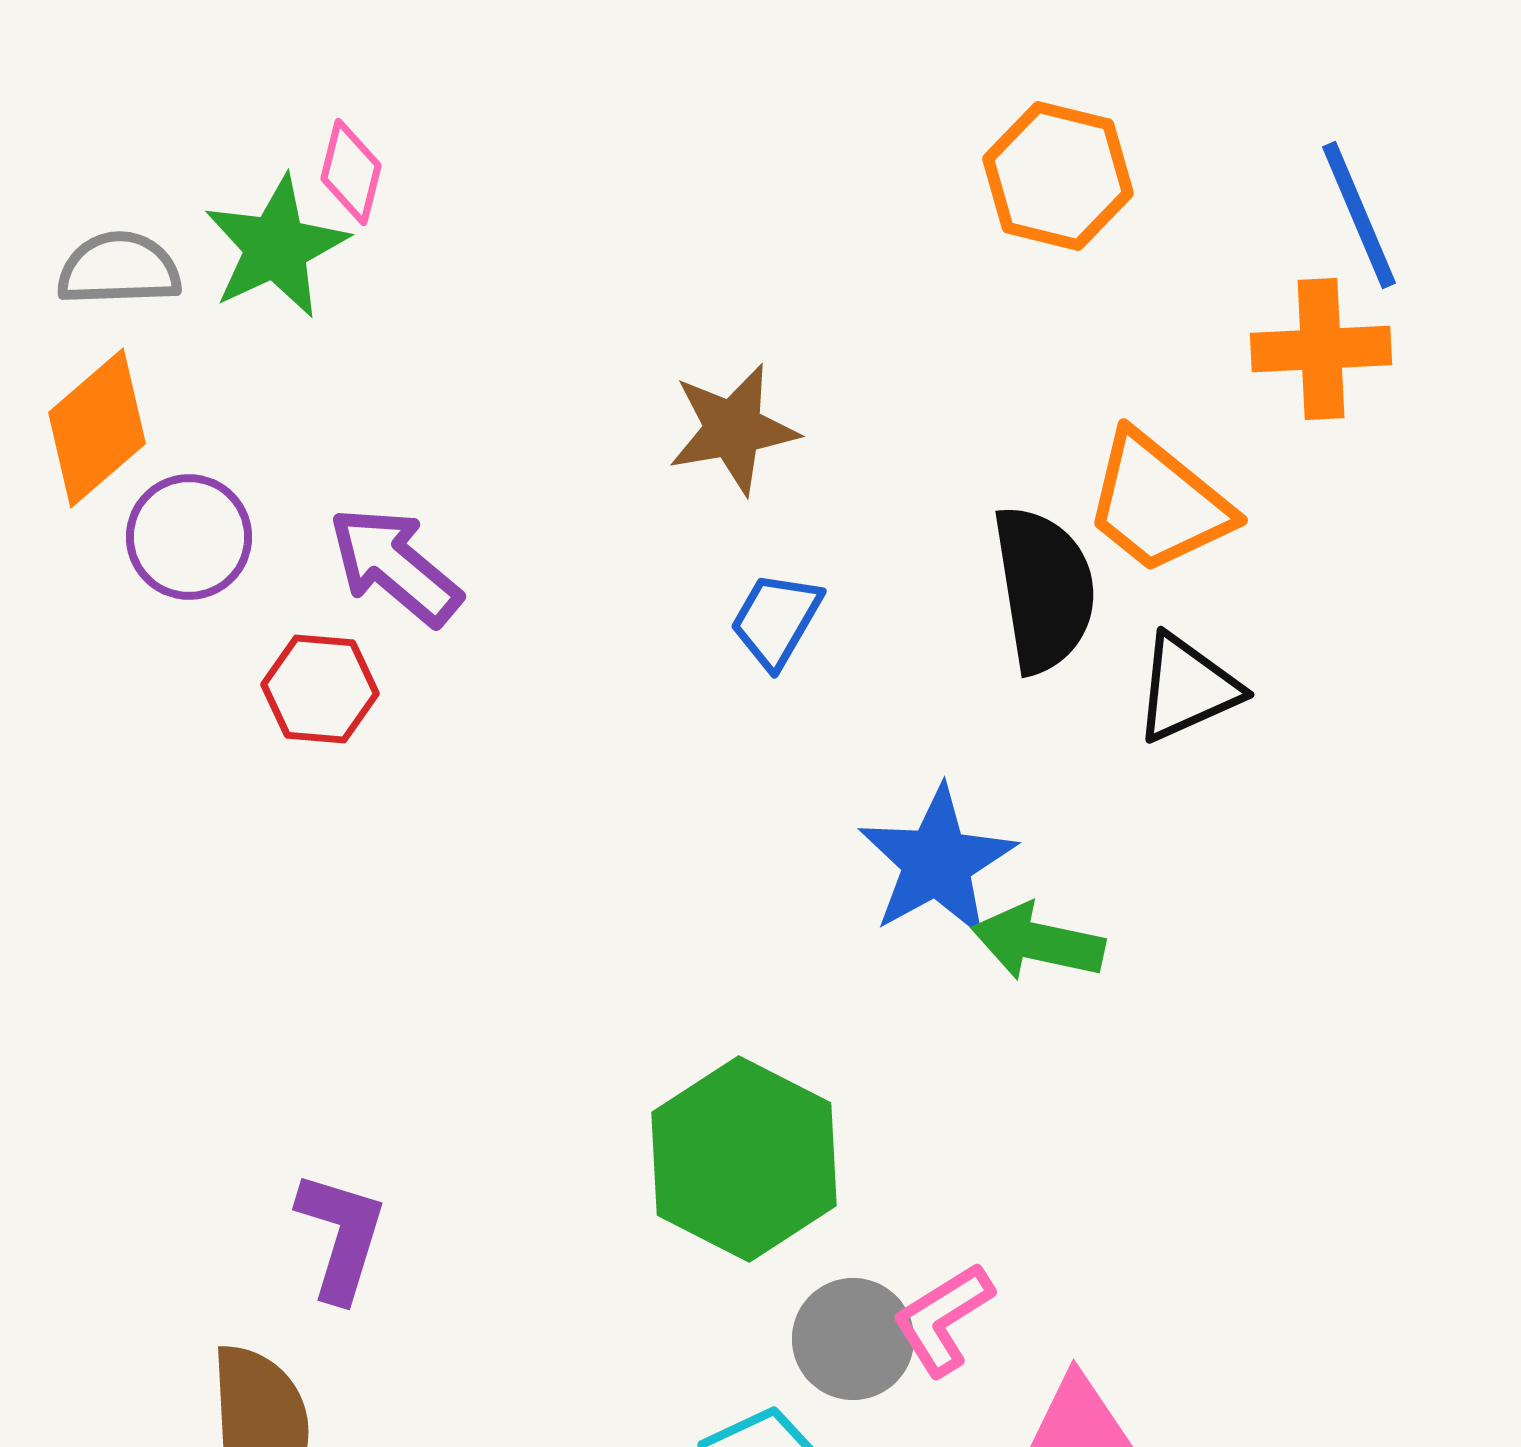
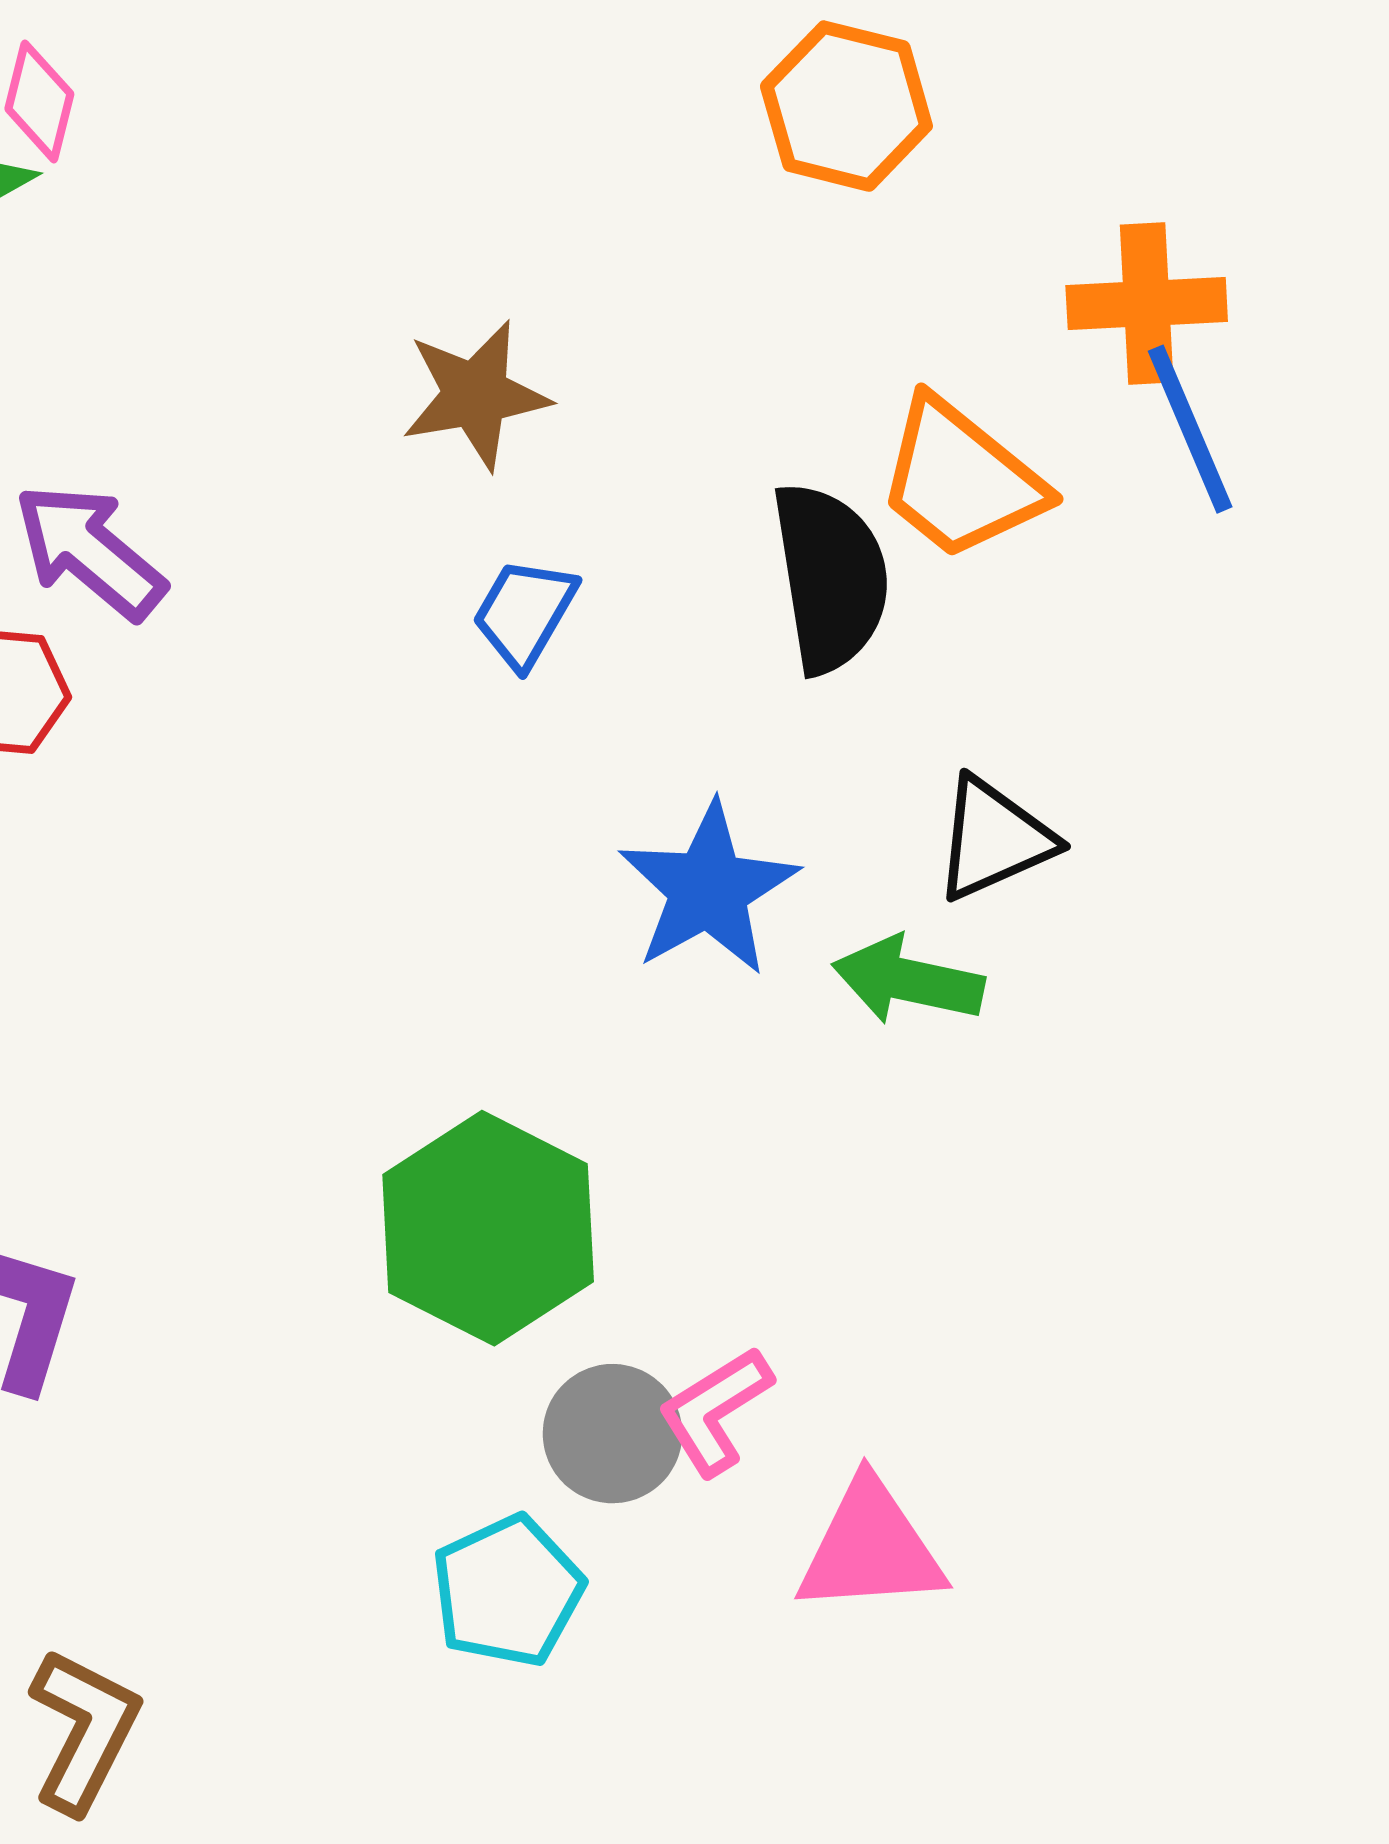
blue line: (1359, 215) -> (1190, 429), moved
black triangle: (1187, 688) -> (994, 839), moved
green arrow: (1038, 942) -> (908, 980), moved

